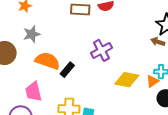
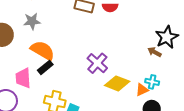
purple cross: (101, 50) -> (97, 63), moved, turned -30
black rectangle: (67, 70) -> (45, 67), moved

